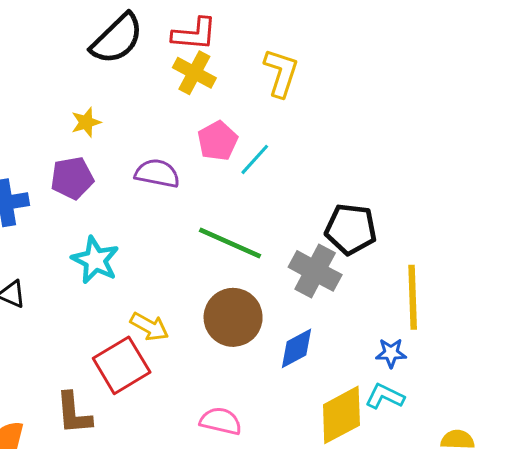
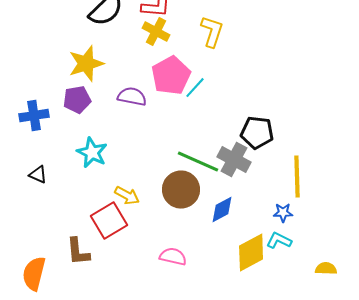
yellow star: (86, 122) -> (86, 64), size x1.8
pink pentagon: (218, 141) -> (171, 76), size x1.5
green line: (230, 243) -> (198, 162), moved

